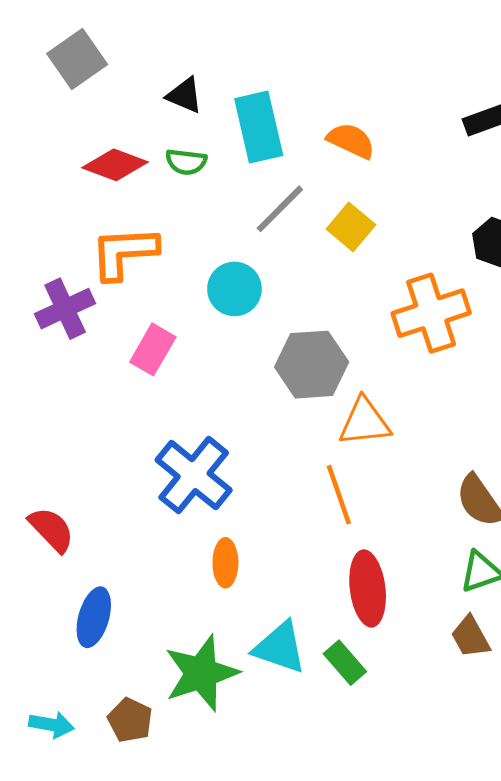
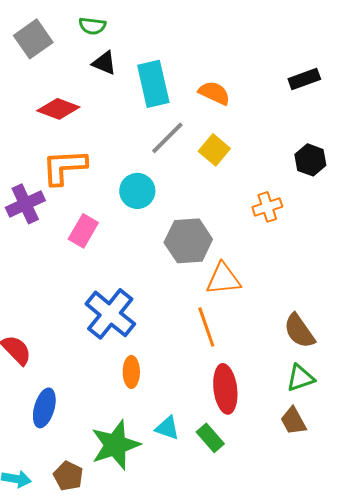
green semicircle: (186, 162) -> (92, 26), moved
orange cross: (431, 313) -> (267, 207), size x0.6
cyan triangle: (280, 647) -> (167, 428), size x0.7

